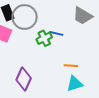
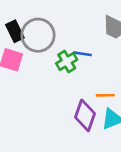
purple diamond: (24, 79) -> (85, 115), moved

